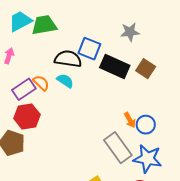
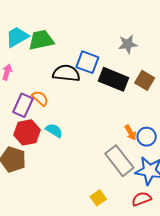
cyan semicircle: (65, 81) -> (54, 130), moved
purple rectangle: (24, 89) -> (23, 105), turned -30

